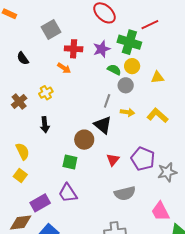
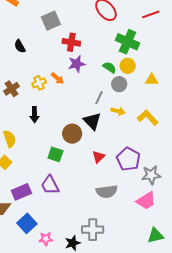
red line: (150, 25) -> (151, 14), moved
purple star: (102, 49) -> (77, 64), moved
orange arrow: (64, 68) -> (57, 78), moved
pink trapezoid: (160, 211) -> (146, 201), moved, turned -100

